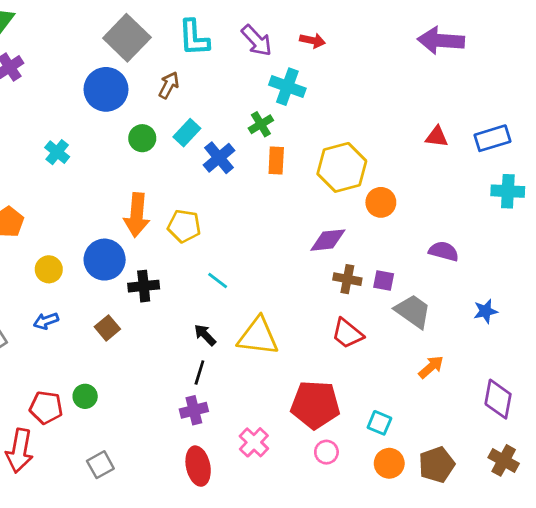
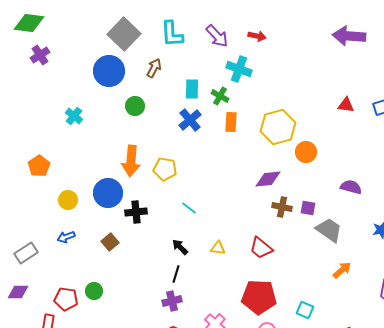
green cross: (261, 124) -> (220, 96), turned -30
cyan rectangle: (187, 133) -> (192, 89), moved, turned -42
red trapezoid: (347, 334) -> (261, 248), moved
yellow triangle: (258, 336) -> (218, 248), size x0.5

